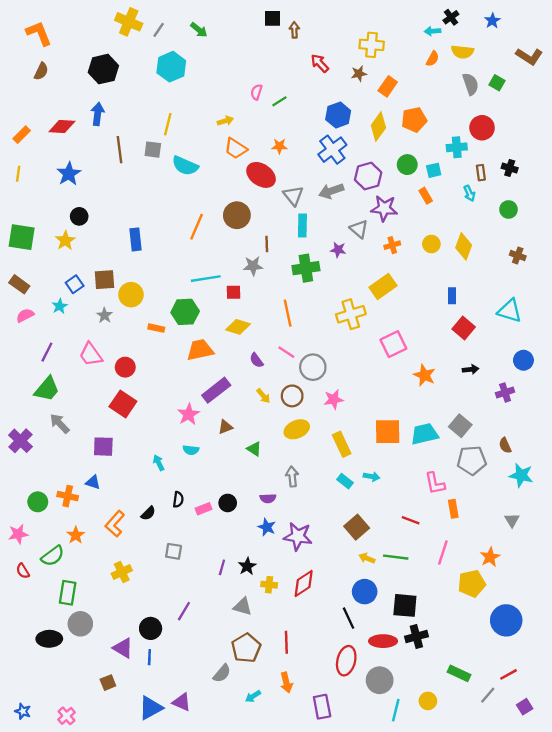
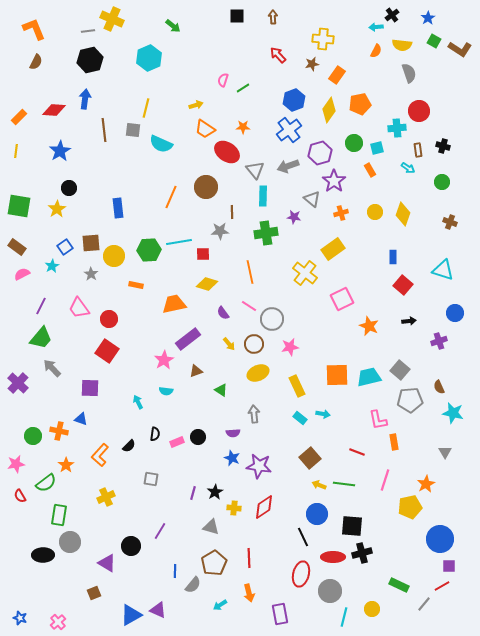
gray line: (159, 30) -> (88, 31), moved, turned 48
brown arrow: (294, 30) -> (273, 17), moved
green square: (497, 83) -> (434, 41), moved
cyan arrow: (469, 193) -> (408, 168), turned -32
purple star: (384, 208) -> (334, 181), turned 30
green hexagon: (185, 312) -> (149, 250), moved
yellow cross: (351, 314) -> (305, 273), turned -35
blue line: (149, 657) -> (175, 571), moved
purple square: (525, 707) -> (449, 566), moved, turned 32

